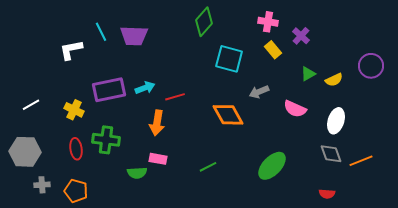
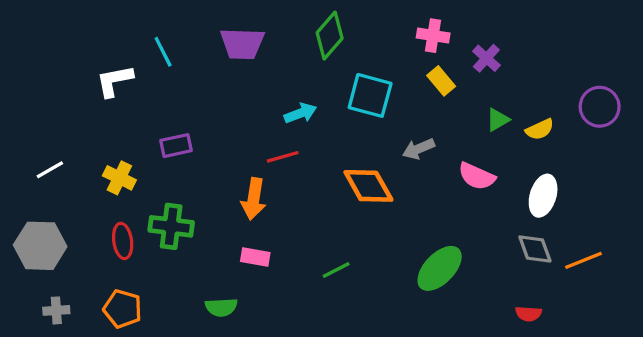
purple trapezoid: (134, 36) -> (242, 44), moved
cyan arrow: (145, 88) -> (300, 113), moved
purple rectangle: (109, 90) -> (176, 146), size x0.6
green semicircle: (137, 173) -> (221, 307), moved
gray cross: (42, 185) -> (56, 310), moved

